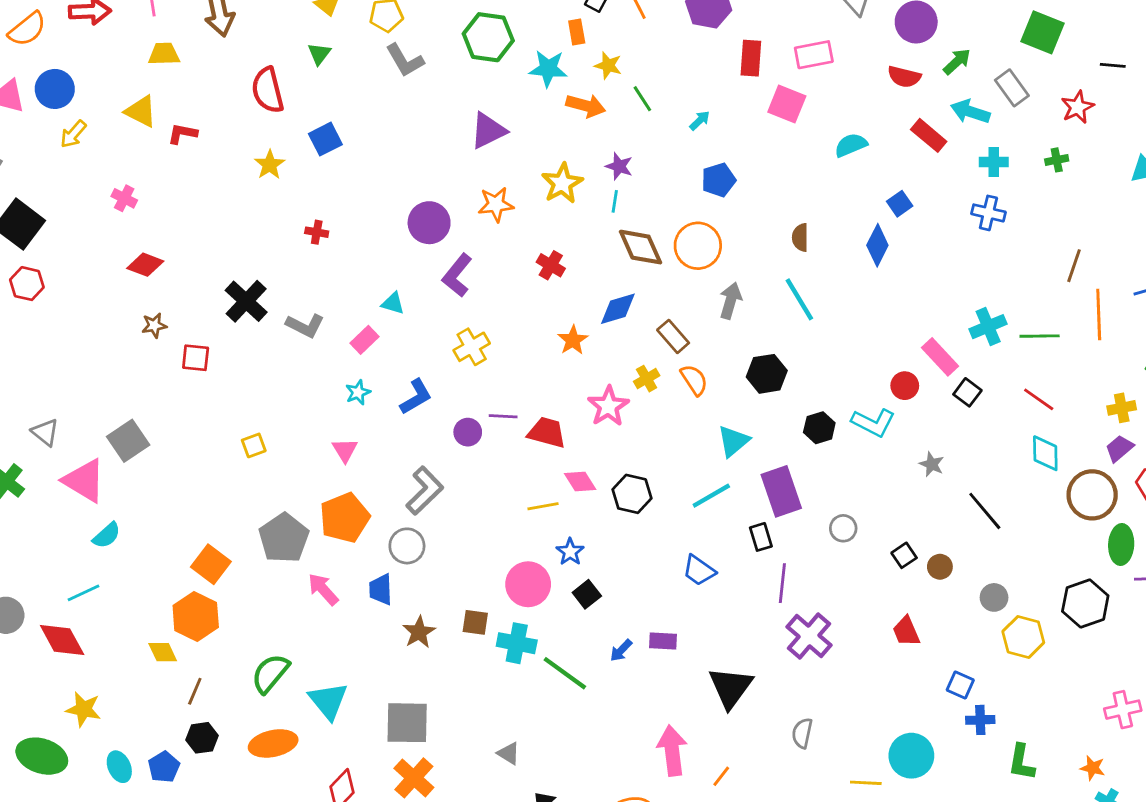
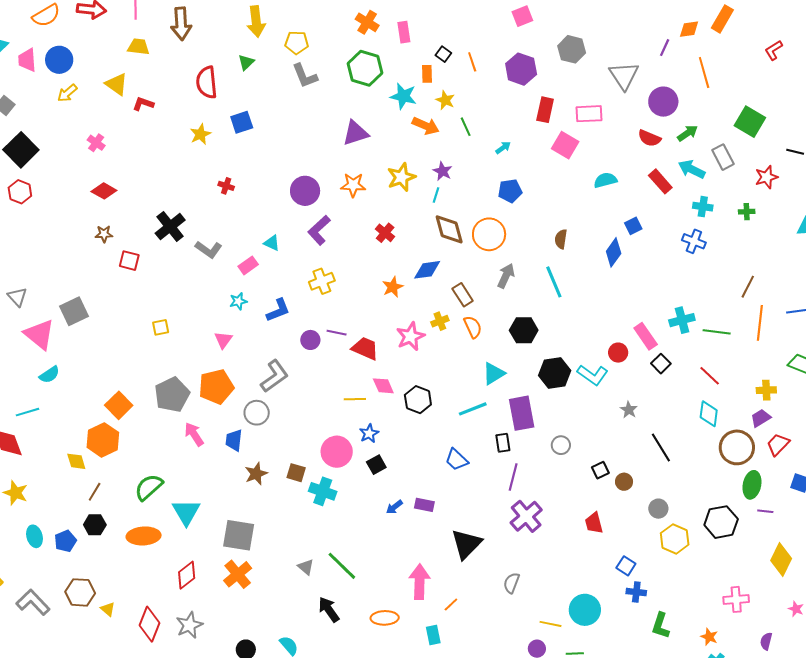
black hexagon: (819, 428) -> (555, 373), size x1.4
green line: (565, 673) -> (342, 566), moved

